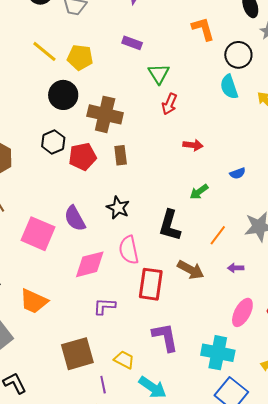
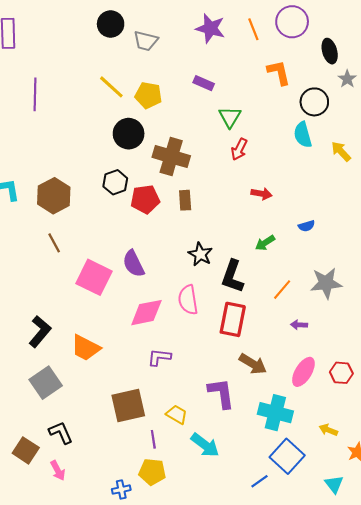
black star: (118, 208) -> (200, 254), moved
brown arrow: (191, 270) -> (253, 364), moved
red rectangle: (151, 284) -> (233, 319), moved

